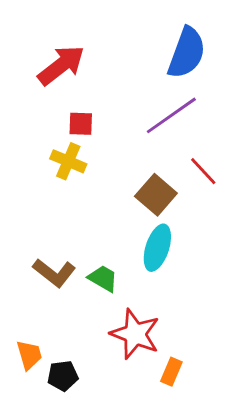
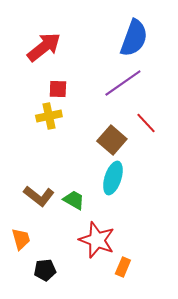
yellow cross: (68, 161) -> (49, 116), turned -35
orange trapezoid: (29, 355) -> (21, 239), moved

